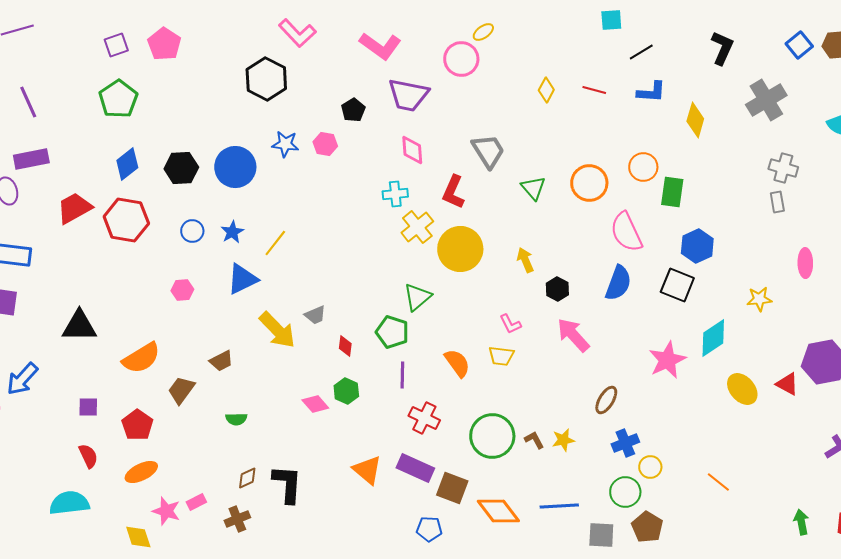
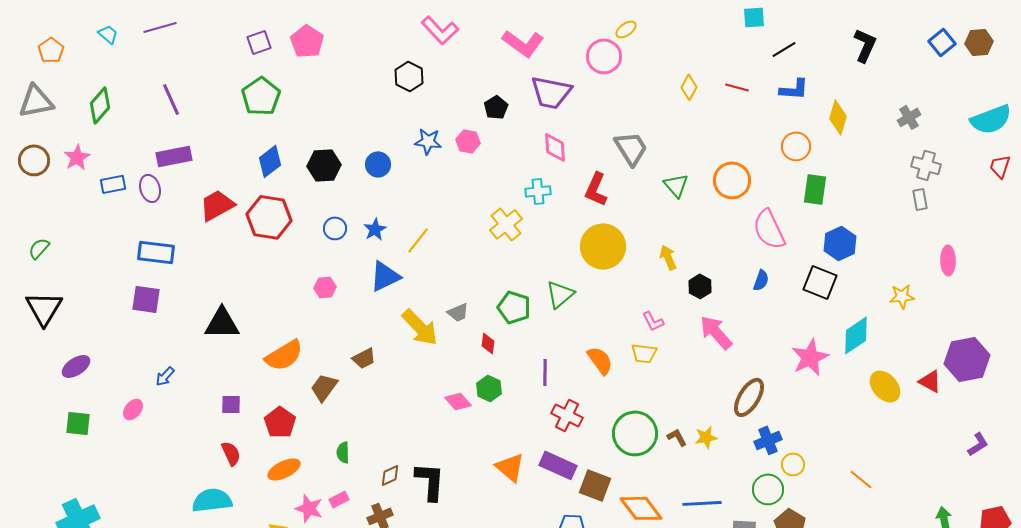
black hexagon: (266, 79) -> (409, 76), size x0.7
gray cross: (766, 100) -> (909, 117), moved, size x0.6
blue circle: (235, 167) -> (378, 164), size x0.6
orange circle: (643, 167) -> (796, 146), moved
yellow cross: (417, 227) -> (506, 224), moved
blue semicircle: (618, 283) -> (761, 280), size x0.6
green pentagon: (392, 332) -> (514, 307), moved
blue arrow: (22, 379) -> (165, 376), size x0.6
brown ellipse: (606, 400) -> (749, 397), size x1.4
green semicircle: (236, 419) -> (343, 452), moved, turned 90

